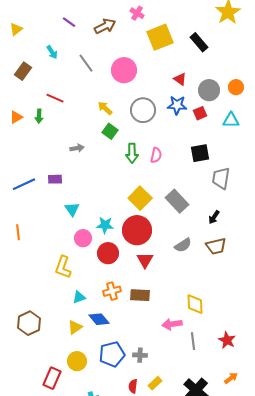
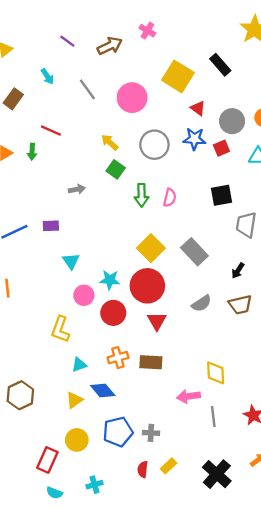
yellow square: (160, 37) -> (178, 76), moved, turned -36

